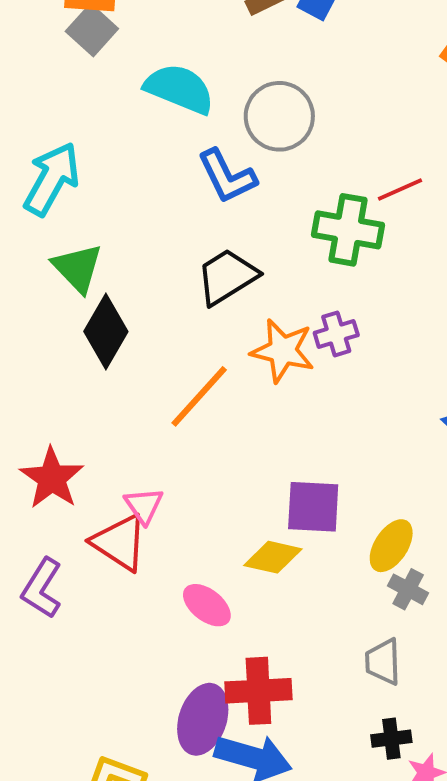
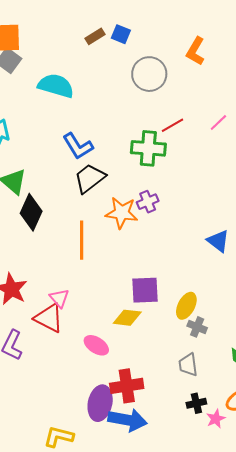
gray circle: (279, 116) -> (149, 74), moved
blue L-shape: (227, 176) -> (78, 146), moved
orange line: (199, 396) -> (82, 240), turned -36

